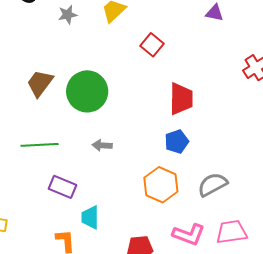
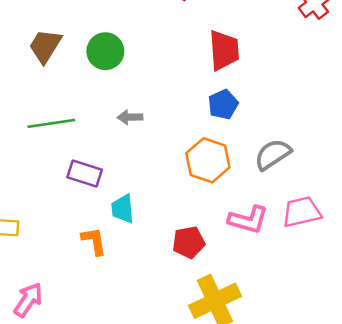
green circle: (87, 91) -> (105, 51), size x0.7

